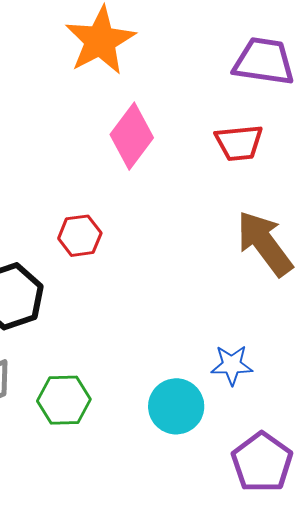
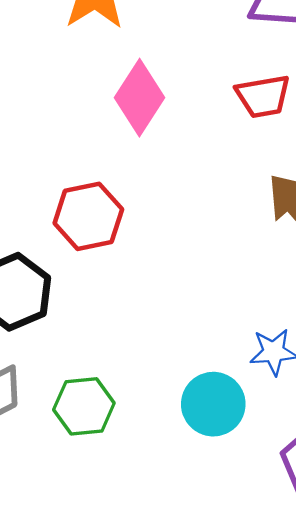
red hexagon: (80, 236) -> (88, 216), size x1.4

